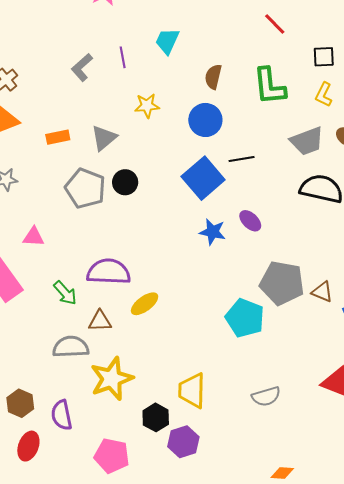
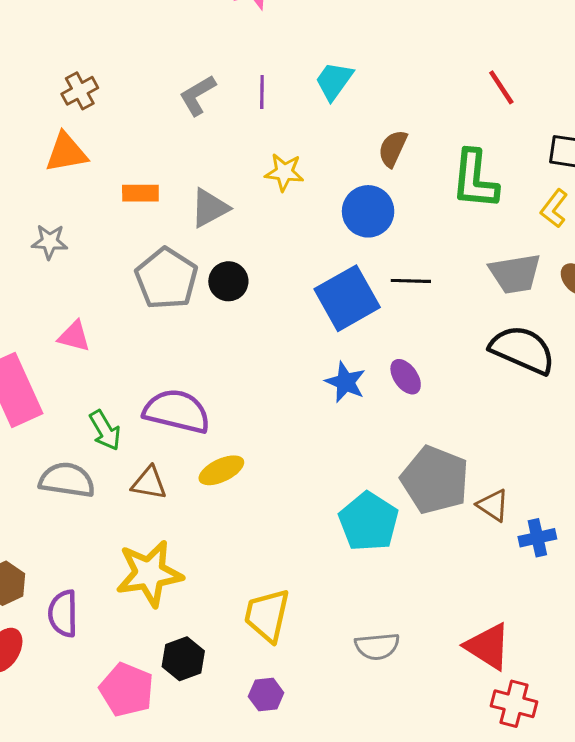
gray semicircle: (71, 347) -> (67, 480), moved
black hexagon: (156, 417) -> (183, 659), moved
purple hexagon: (183, 442) -> (266, 695), moved, size x0.7

